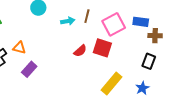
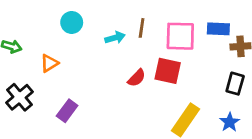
pink square: (114, 24) -> (180, 36), turned 35
orange triangle: (19, 48) -> (49, 63), moved, turned -40

